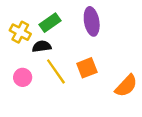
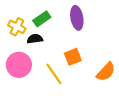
yellow line: (56, 71) -> (54, 74), moved
pink circle: (23, 77) -> (19, 65), size x1.6

